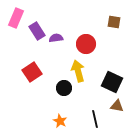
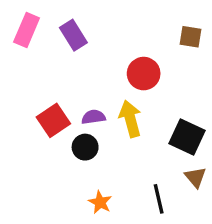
purple rectangle: (37, 31) -> (73, 35), moved
purple semicircle: (56, 38) -> (93, 117), moved
black circle: (64, 88) -> (85, 147), moved
brown triangle: (117, 106) -> (195, 177), turned 40

